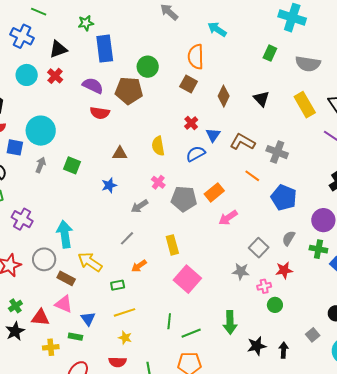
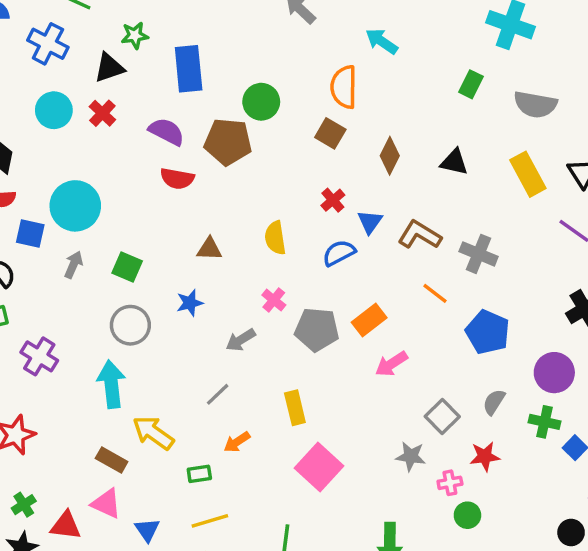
green star: (86, 23) -> (135, 35), moved
black triangle: (261, 99) -> (454, 162), turned -36
gray circle: (44, 259) -> (130, 325), moved

